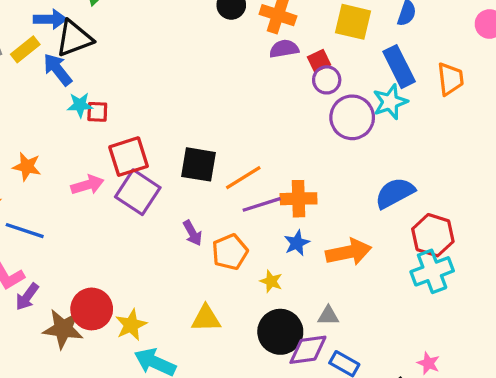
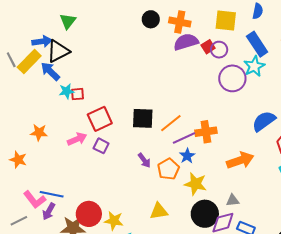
yellow rectangle: (25, 49) -> (29, 62), size x1.4
purple semicircle: (284, 49) -> (186, 42), size x1.4
purple circle: (327, 80) -> (219, 50), moved
purple square: (138, 192) -> (101, 146), moved, size x0.6
blue line: (25, 231) -> (52, 194), moved
blue star: (297, 243) -> (187, 156), moved
yellow star: (271, 281) -> (195, 184), size x1.6
yellow star: (131, 325) -> (114, 221), turned -30

